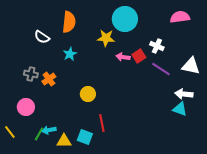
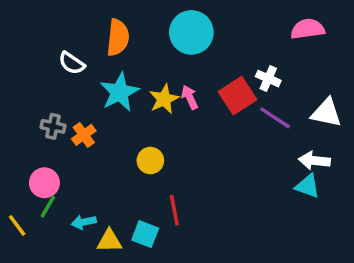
cyan circle: (125, 19) -> (191, 32), moved
yellow star: (106, 38) -> (164, 99), moved, turned -30
cyan star: (70, 54) -> (120, 92), size x1.6
red square: (139, 56) -> (238, 96), size x1.5
pink arrow: (123, 57) -> (190, 97), moved, turned 56
green line: (39, 134) -> (48, 207), moved

